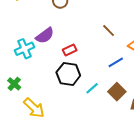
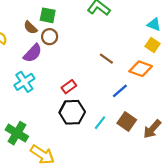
purple semicircle: (45, 36) -> (33, 53), moved
cyan cross: (25, 49) -> (24, 82), moved
green cross: (14, 84) -> (17, 133), size x1.5

